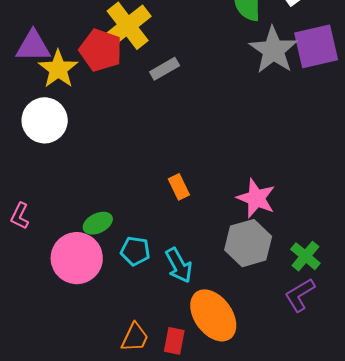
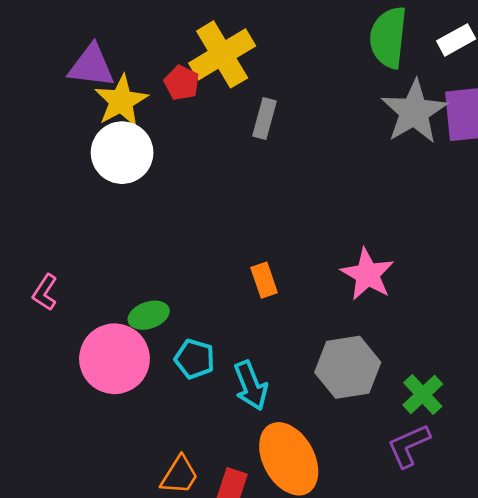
red pentagon: (101, 50) -> (182, 83), size x0.6
gray rectangle: (165, 69) -> (265, 118), turned -52
white circle: (45, 120) -> (122, 153), moved
pink star: (256, 198) -> (367, 274), moved

